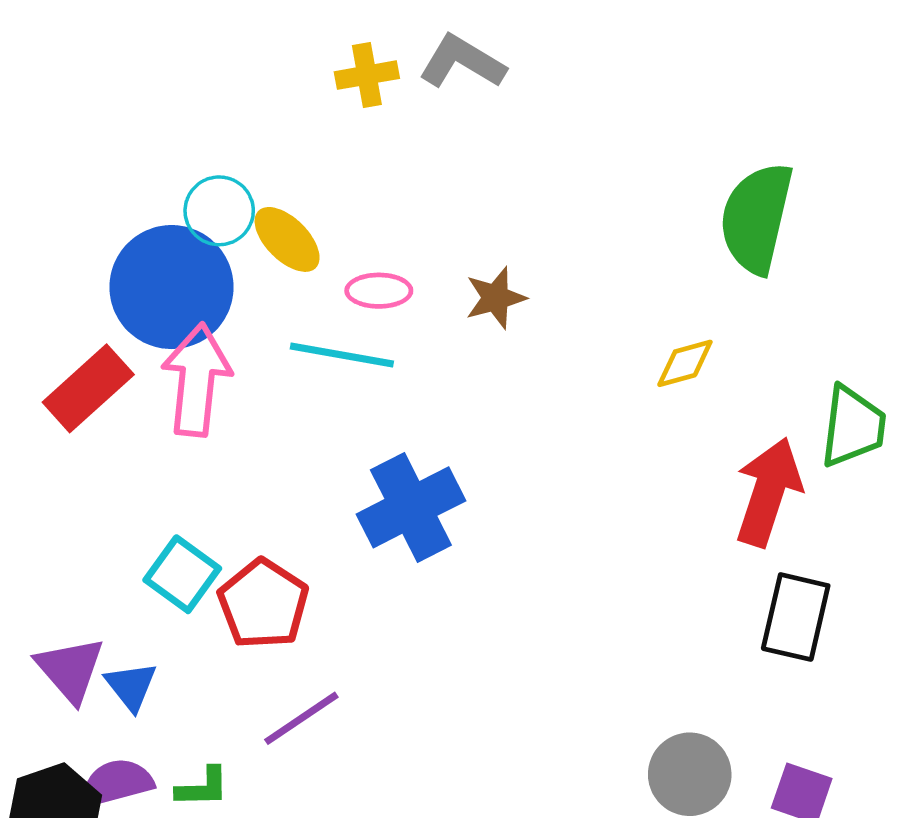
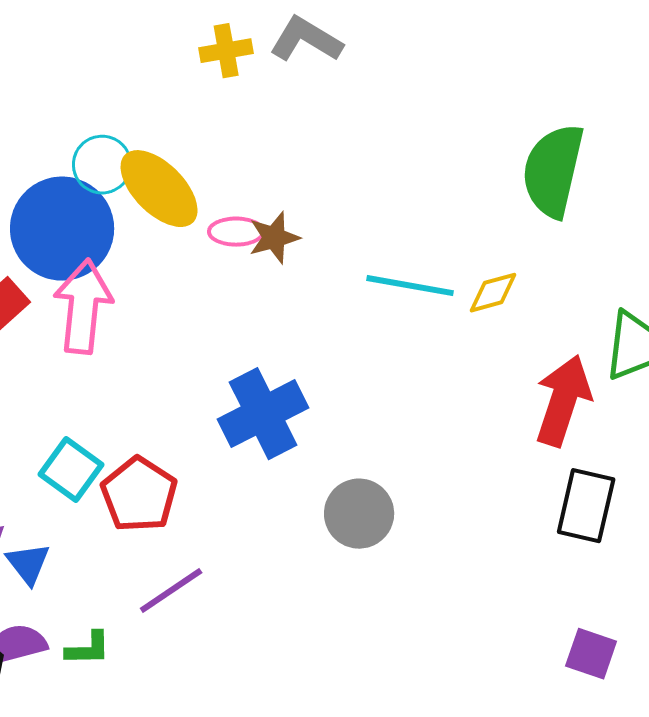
yellow ellipse: (287, 239) -> (159, 189), size x1.4
brown star: (496, 298) -> (274, 238), moved
cyan line: (342, 355) -> (410, 286), moved
gray circle: (690, 774) -> (359, 514), moved

